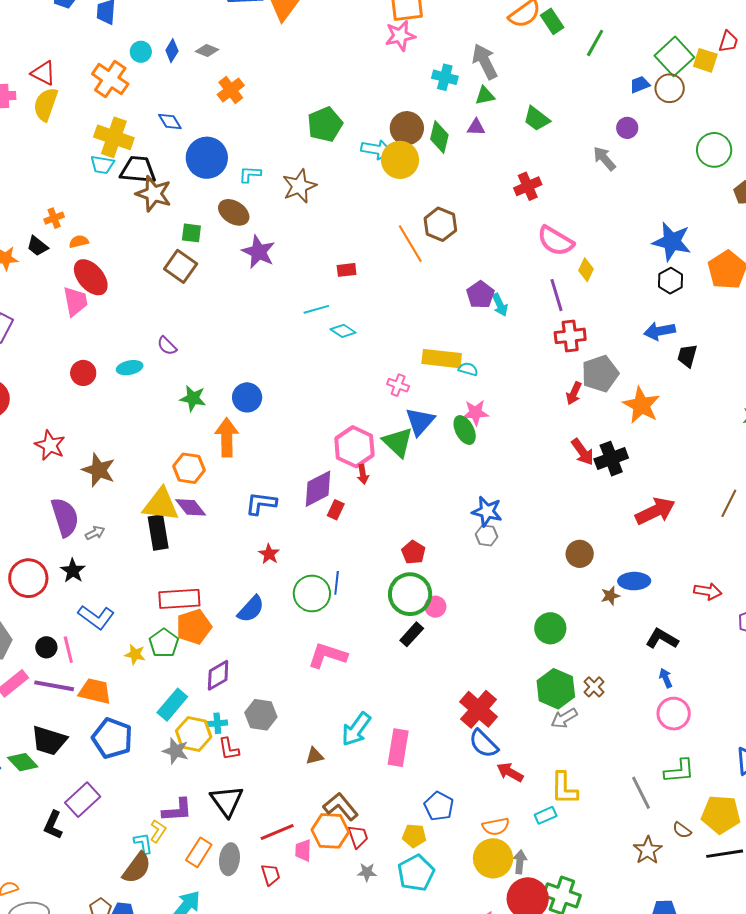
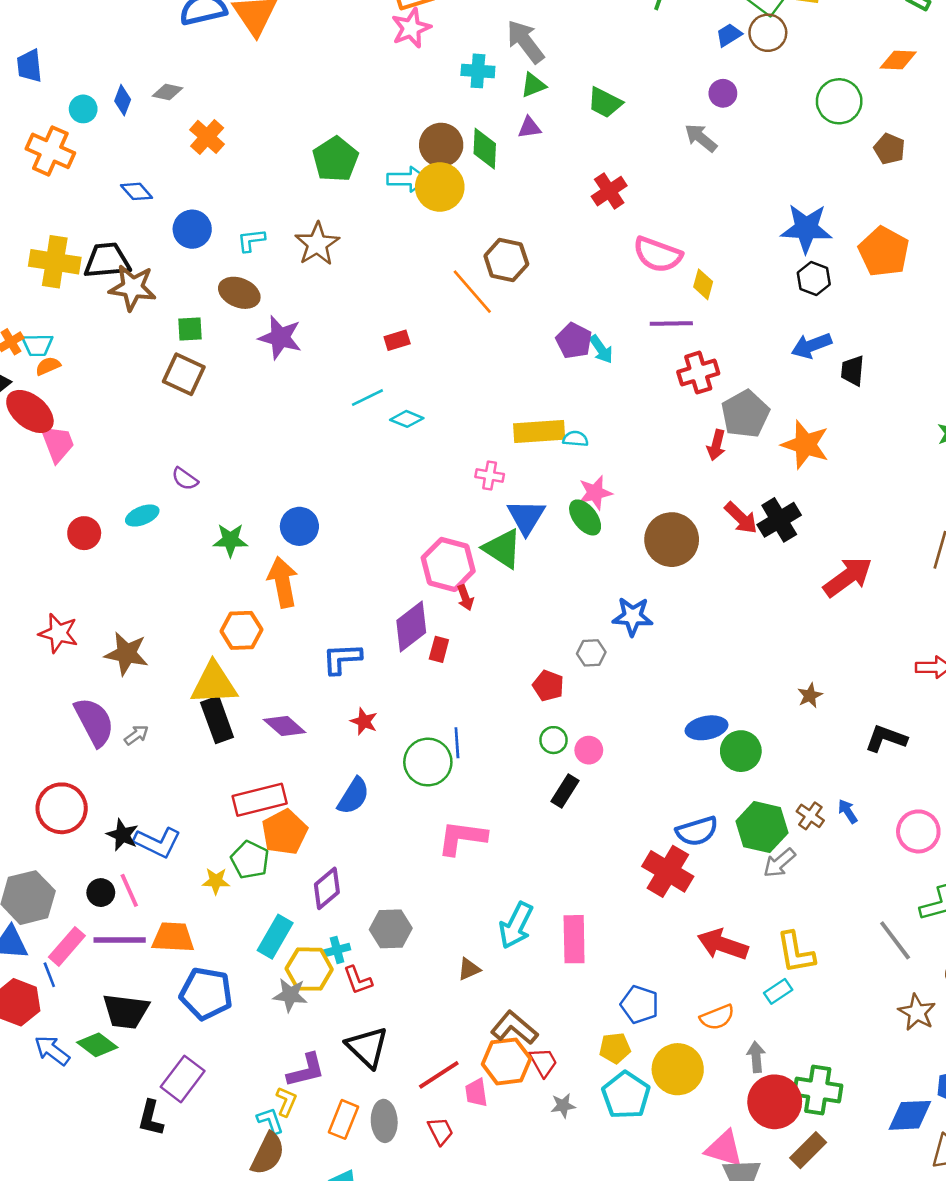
yellow cross: (114, 137) -> (55, 262), moved
blue circle: (207, 158) -> (192, 229), size x0.7
cyan trapezoid: (102, 165) -> (37, 345), moved
red ellipse: (91, 277) -> (30, 411), moved
purple line: (556, 295) -> (671, 324), turned -64
purple diamond: (191, 507) -> (285, 726), moved
gray hexagon: (487, 535) -> (591, 653), moved
brown circle: (580, 554) -> (672, 540), moved, size x1.5
black star: (73, 571) -> (123, 835), moved
blue ellipse: (634, 581) -> (707, 728), moved
green circle: (410, 594) -> (554, 740), size x0.5
blue arrow: (666, 678) -> (848, 811), moved
blue semicircle: (484, 744) -> (697, 831), moved, turned -52
red arrow: (510, 772) -> (723, 945), size x1.4
yellow circle: (493, 858) -> (678, 1069), moved

